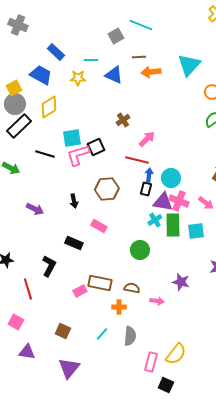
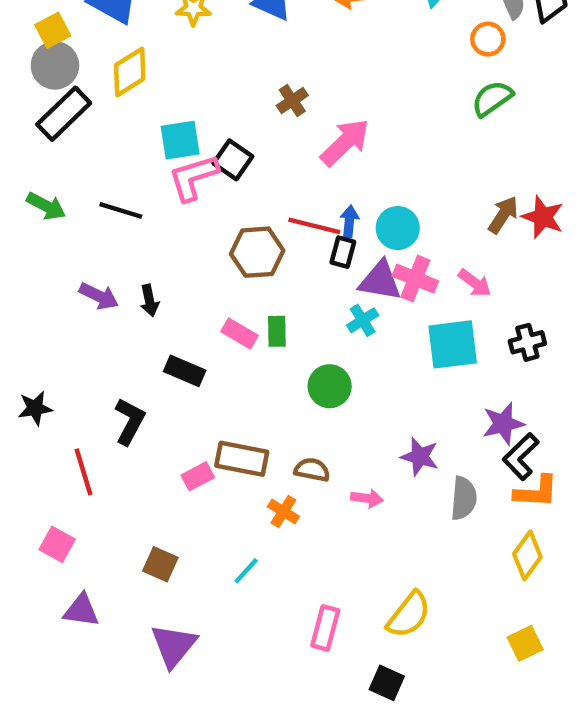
pink arrow: (147, 139) -> (345, 142), size x1.4
black square: (96, 147) -> (233, 160), turned -30
black line: (45, 154) -> (121, 210), moved
red line: (137, 160) -> (314, 226), moved
black arrow: (74, 201) -> (149, 301), moved
green rectangle: (173, 225) -> (277, 331), moved, size x0.6
cyan square: (196, 231) -> (453, 344), size x1.4
orange cross: (119, 307) -> (283, 511), turned 32
gray semicircle: (130, 336) -> (464, 498), moved
pink rectangle: (151, 362) -> (325, 628), moved

